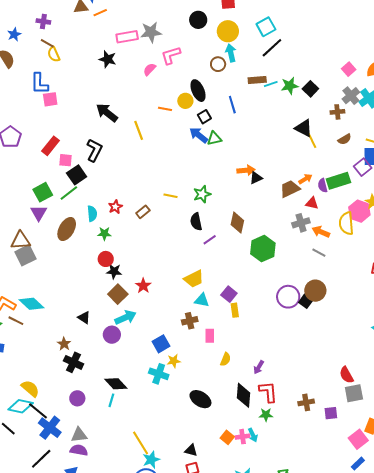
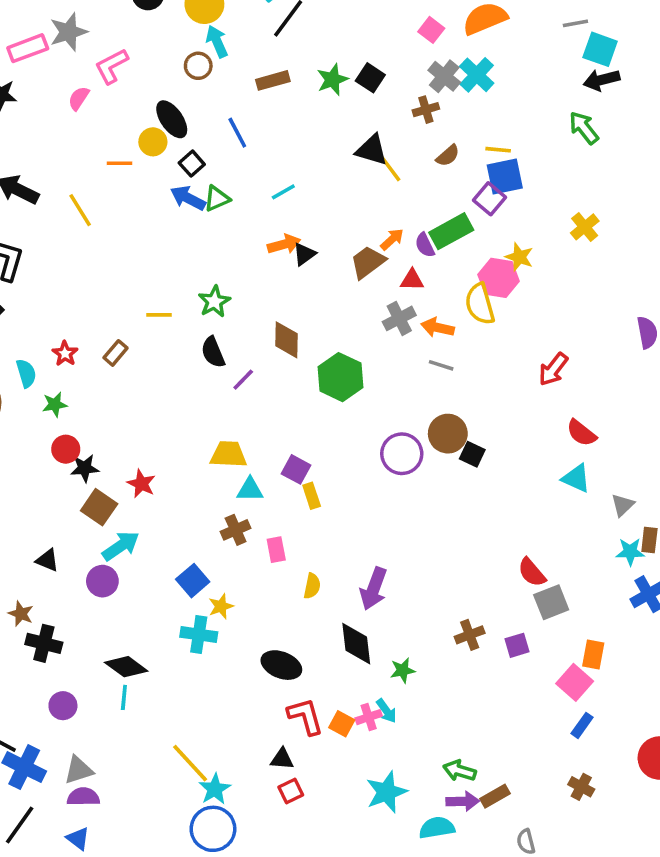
cyan line: (271, 84) -> (283, 192), moved
yellow trapezoid: (194, 279) -> (228, 454), turned -140
black square: (306, 301) -> (472, 454), moved
purple arrow: (259, 367) -> (374, 589), size x1.6
red L-shape: (268, 392) -> (305, 716), moved

